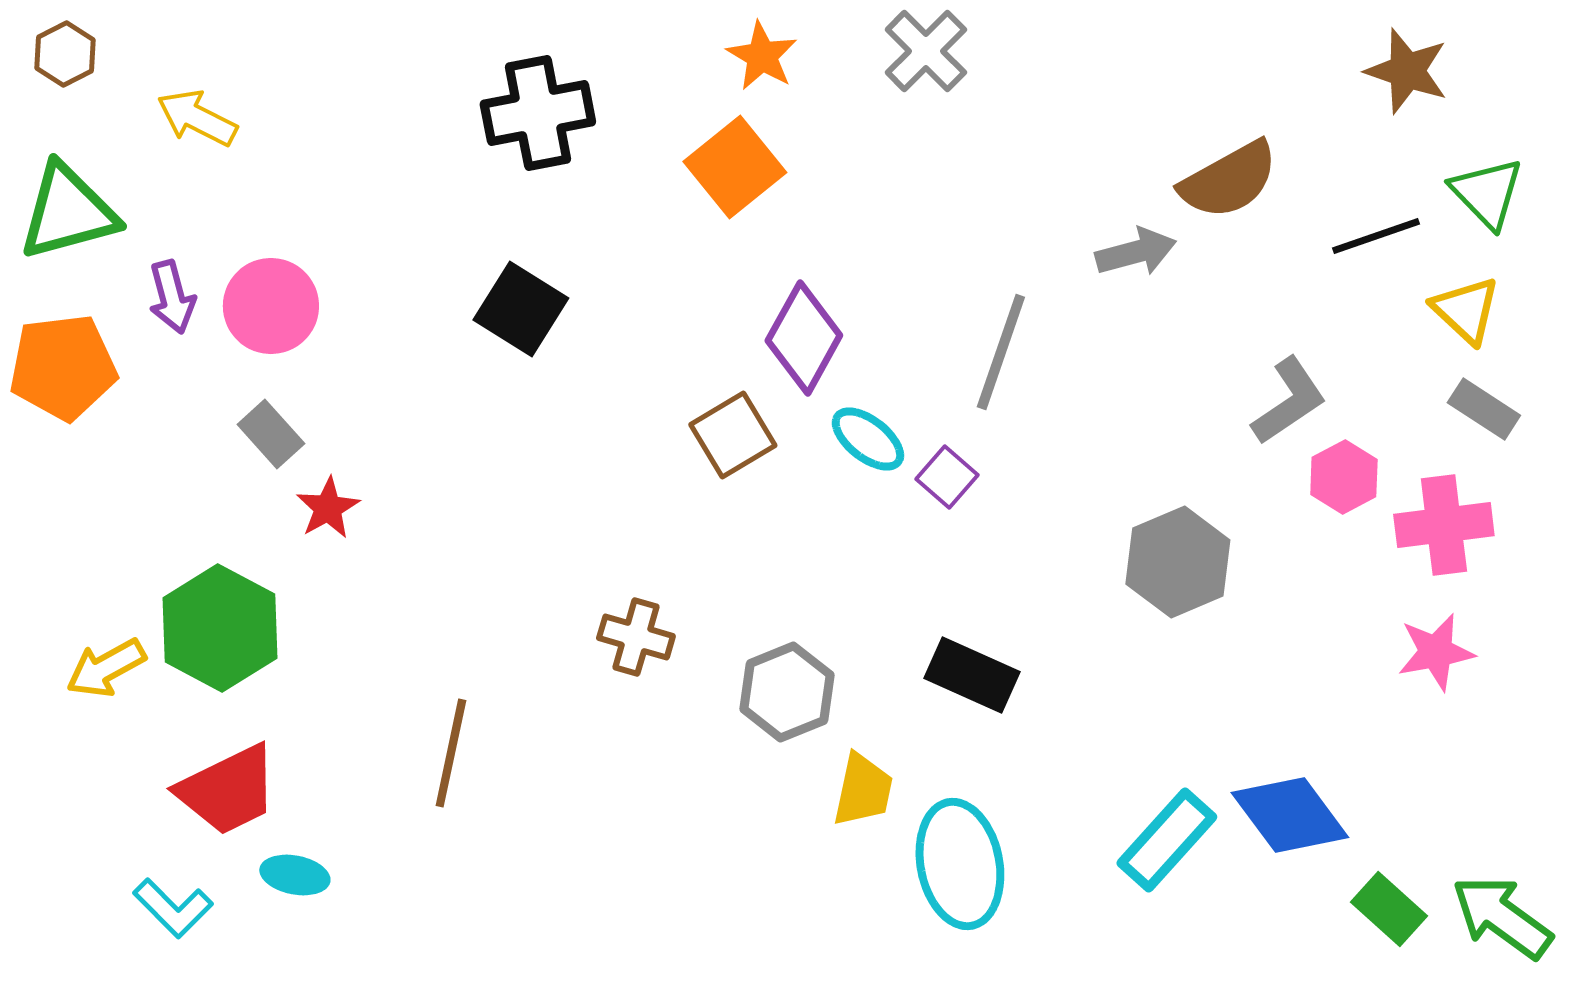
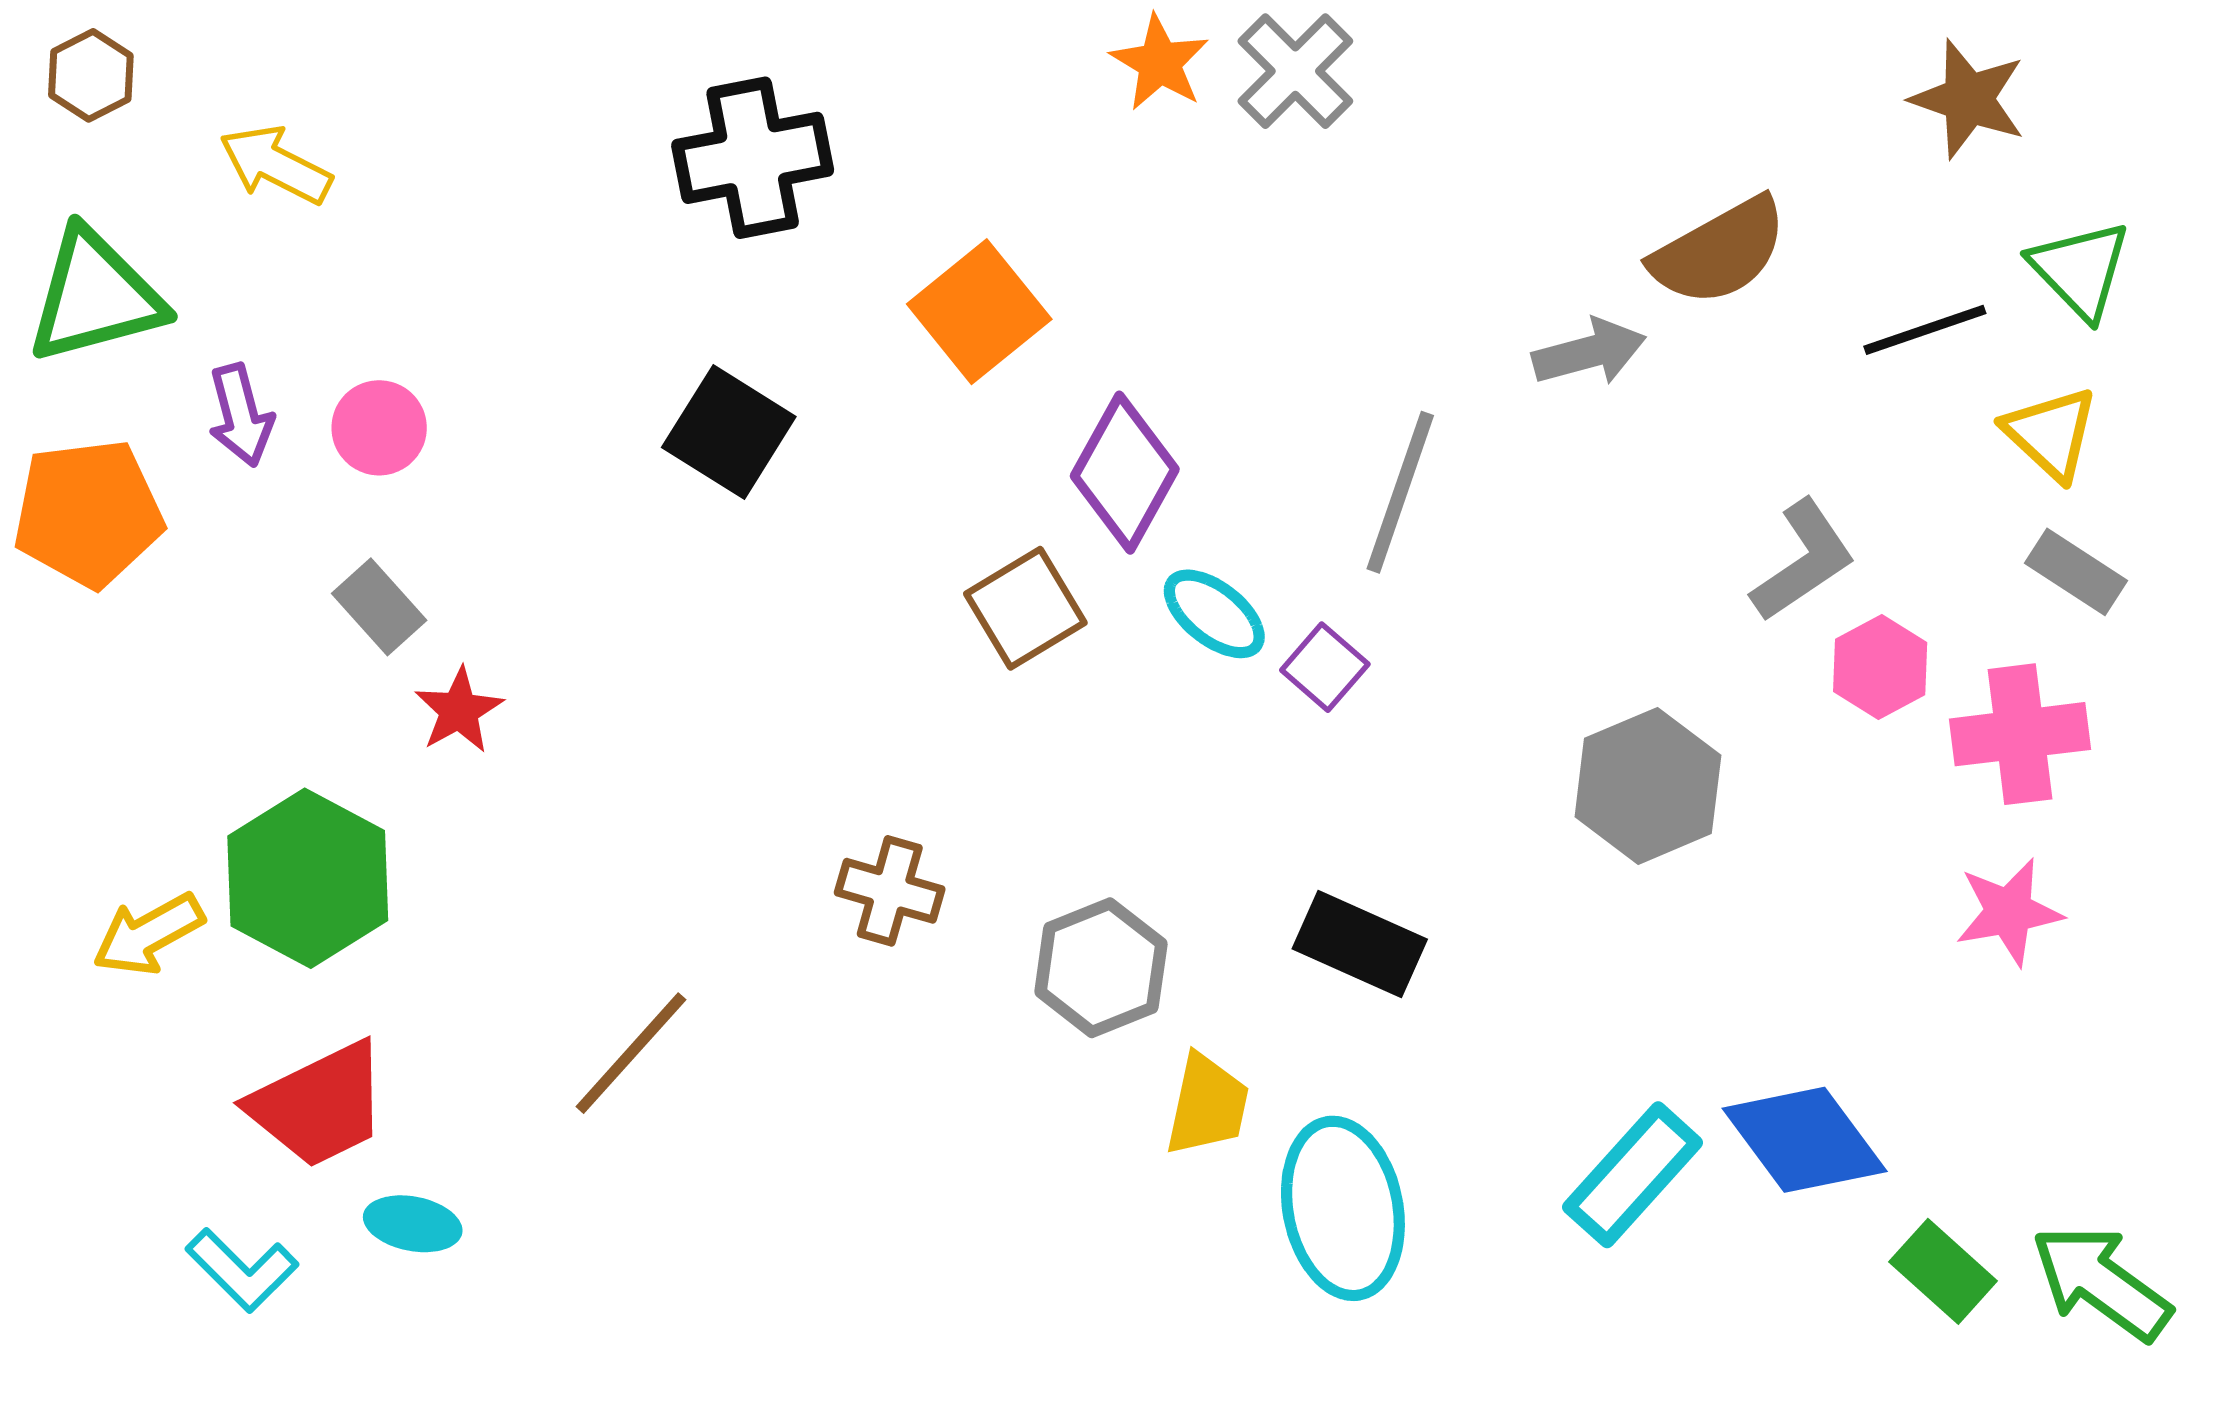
orange star: (762, 56) -> (1160, 63), moved
orange square: (735, 167) -> (979, 312), moved
pink circle: (271, 306) -> (379, 428), size x0.7
brown line: (451, 753) -> (631, 1053), turned 30

